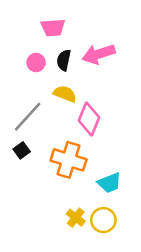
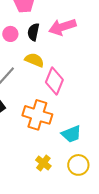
yellow circle: (103, 220) -> (78, 165), moved

